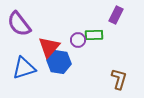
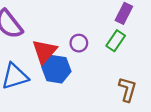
green rectangle: (94, 35) -> (116, 41), moved, turned -54

